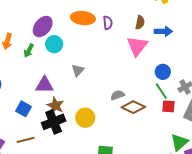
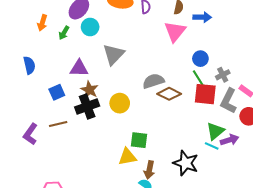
gray triangle: (78, 70) -> (114, 54), size x1.6
gray semicircle: (118, 95) -> (153, 81), size x1.5
red square: (169, 106) -> (205, 94), size x1.6
blue square: (24, 109) -> (57, 92), turned 35

